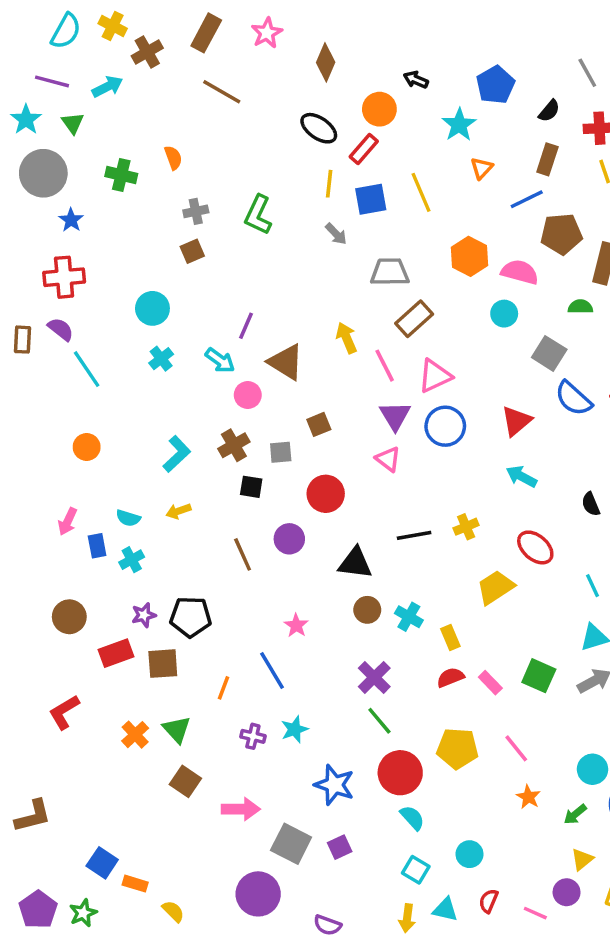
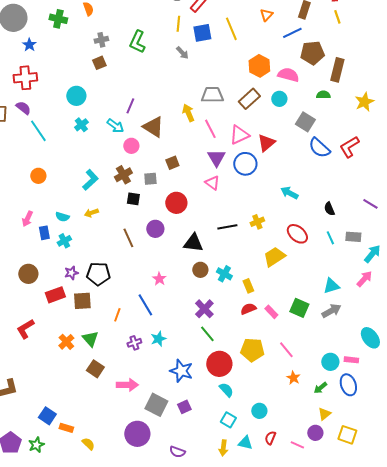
gray trapezoid: (390, 272) -> (212, 95), moved
brown rectangle: (414, 319) -> (249, 99), moved
red triangle: (516, 421) -> (266, 143), moved
cyan line: (593, 586) -> (330, 238), moved
purple cross: (253, 736) -> (134, 343), turned -32

